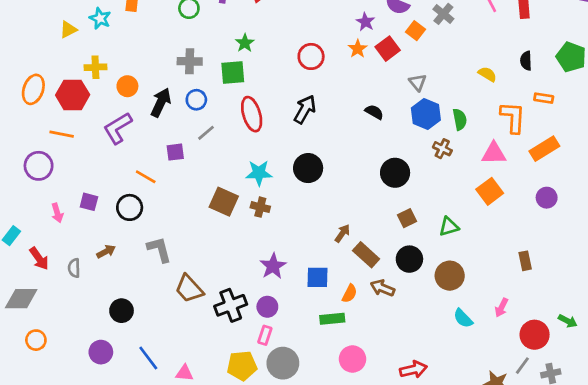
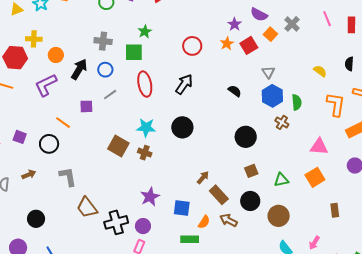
pink triangle: (494, 153) -> (319, 147), moved
orange square: (490, 191) -> (315, 177), moved

